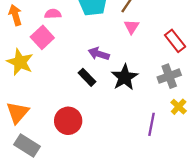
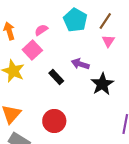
pink semicircle: (53, 14) -> (41, 30), turned -32
black rectangle: (87, 77) -> (56, 77), moved

